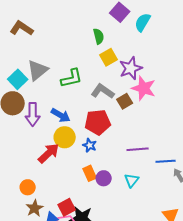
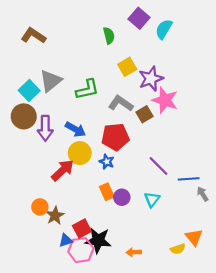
green semicircle: (99, 36) -> (109, 36), moved
purple line: (138, 149) -> (158, 166), turned 50
brown star: (35, 208) -> (55, 216), moved

